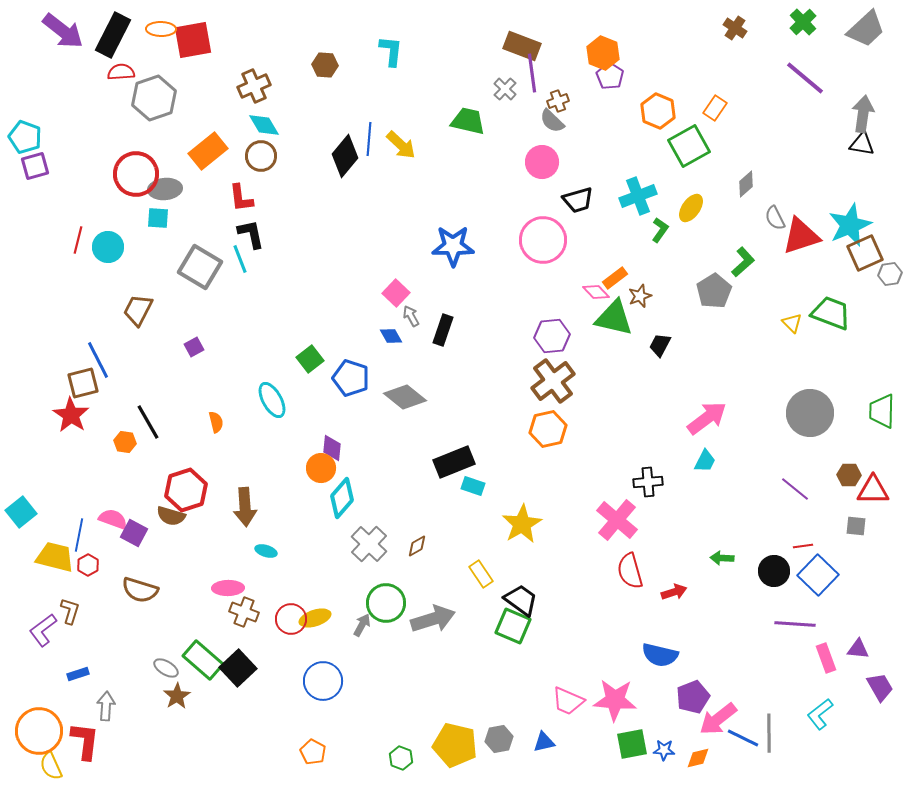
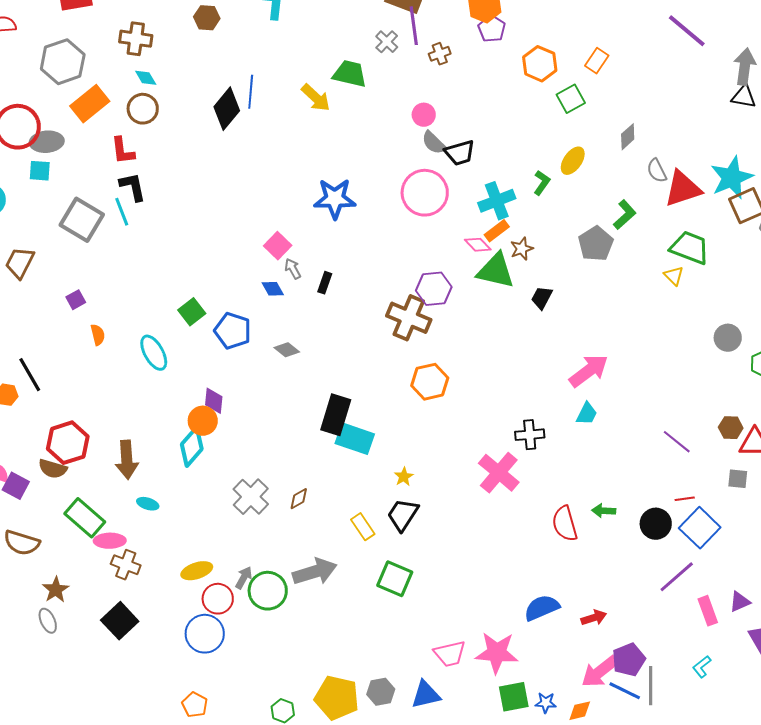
brown cross: (254, 86) -> (136, 39), turned 32
gray hexagon: (154, 98) -> (63, 62), moved
gray semicircle: (552, 121) -> (434, 143), moved
cyan diamond: (264, 125) -> (146, 78), size x0.7
yellow arrow: (401, 145) -> (316, 98), moved
green square: (689, 146) -> (571, 99), size x0.7
pink circle: (542, 162) -> (424, 115), size x0.7
cyan cross: (638, 196) -> (497, 201), moved
green trapezoid: (831, 313) -> (690, 248), moved
black rectangle: (443, 330) -> (325, 283), size x0.7
brown cross: (553, 381) -> (409, 318), moved, turned -30
gray diamond: (405, 397) -> (287, 350), size x0.6
gray circle: (810, 413) -> (728, 338), moved, size x0.6
orange semicircle: (216, 422) -> (98, 335), moved
black rectangle: (454, 462) -> (336, 415), turned -51
cyan rectangle: (473, 486) -> (355, 439), size x1.6
cyan diamond: (342, 498) -> (192, 447), moved
yellow star: (522, 524) -> (404, 477), size x0.5
red semicircle: (630, 571) -> (565, 524), moved
red arrow: (674, 592) -> (594, 618), moved
black trapezoid: (521, 600) -> (403, 515), moved, turned -93
green circle: (386, 603) -> (268, 591), moved
red circle: (291, 619) -> (218, 599), moved
purple line: (795, 624) -> (677, 577), turned -45
purple triangle: (858, 649) -> (740, 602), turned -30
blue semicircle: (660, 655) -> (542, 608), turned 144
green rectangle: (203, 660) -> (85, 518), moved
gray ellipse: (166, 668) -> (48, 621), turned 35
brown star: (177, 696) -> (56, 590), moved
purple pentagon: (693, 697) -> (629, 660), moved
pink trapezoid: (568, 701) -> (450, 654), turned -36
cyan L-shape: (820, 714) -> (702, 667), size x0.7
blue triangle: (544, 742) -> (426, 695), size x1.4

